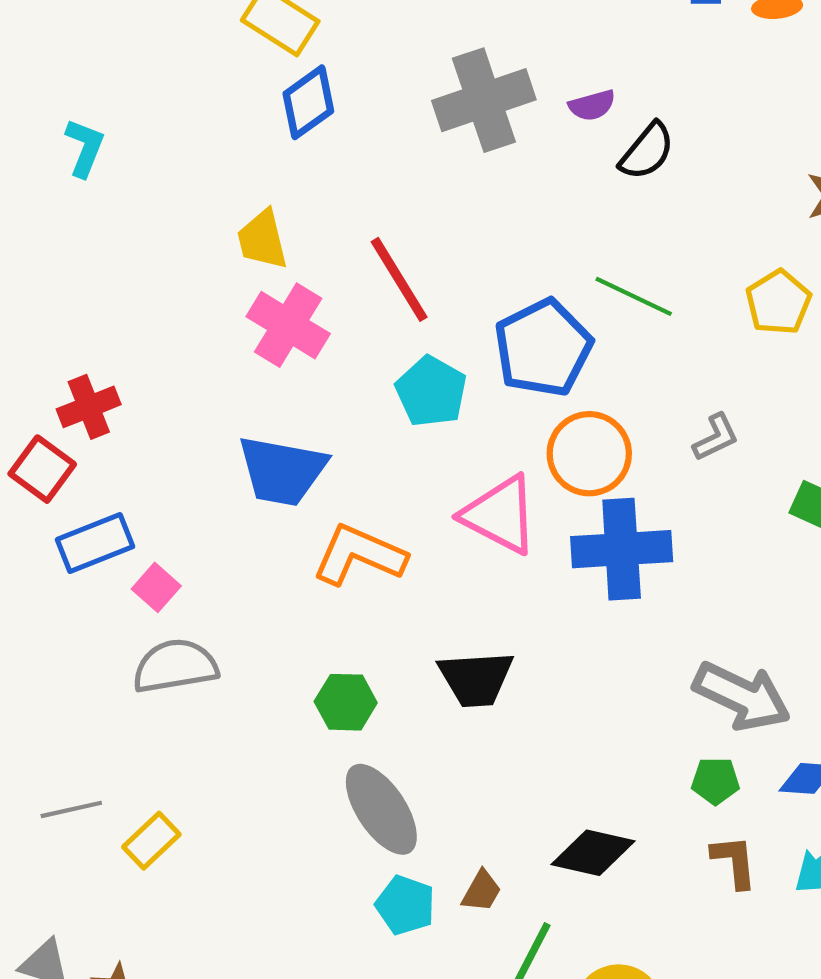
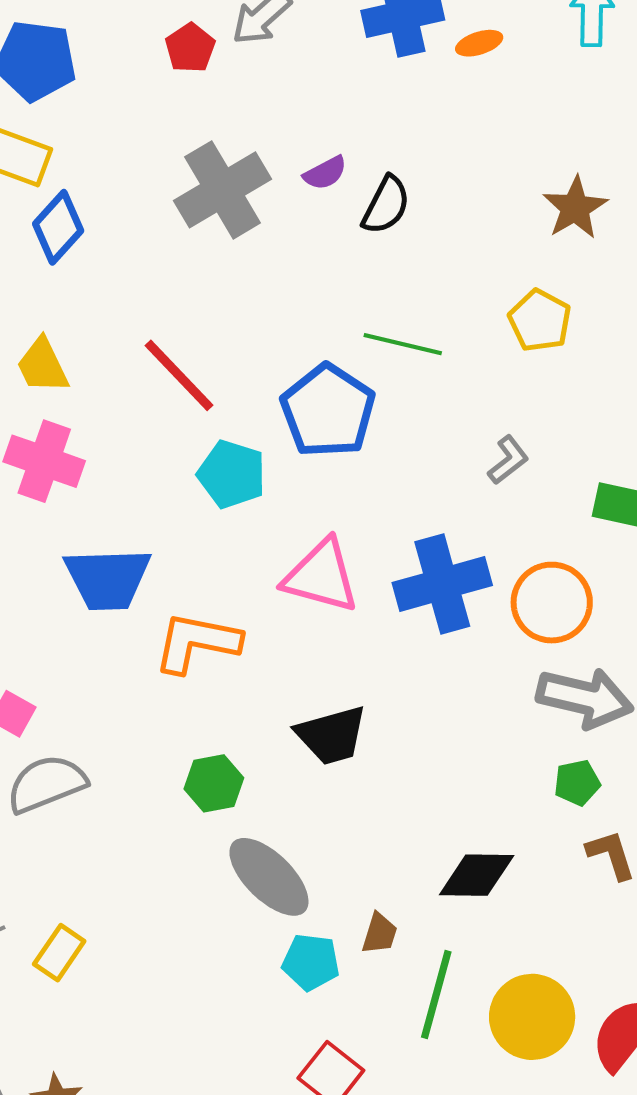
pink cross: (288, 325) -> (44, 461), moved
orange circle: (589, 454) -> (552, 603), moved

